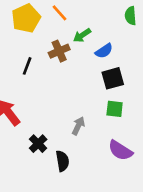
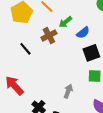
black line: (27, 66) -> (25, 49), turned -56

